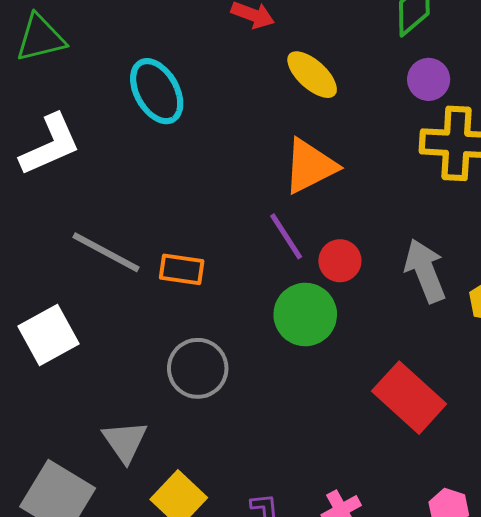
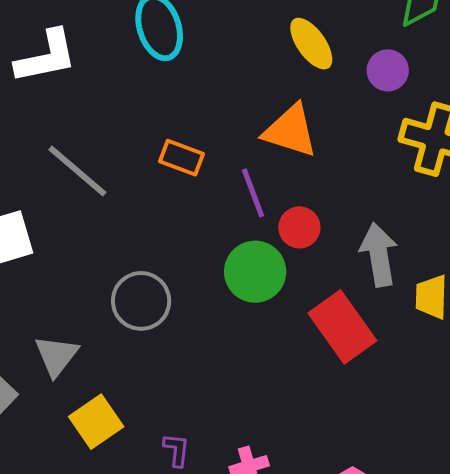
purple circle: (429, 79) -> (388, 70), moved
orange triangle: (310, 166) -> (290, 131), turned 32
orange rectangle: (182, 269) -> (182, 158), moved
red rectangle: (409, 398) -> (342, 327), moved

